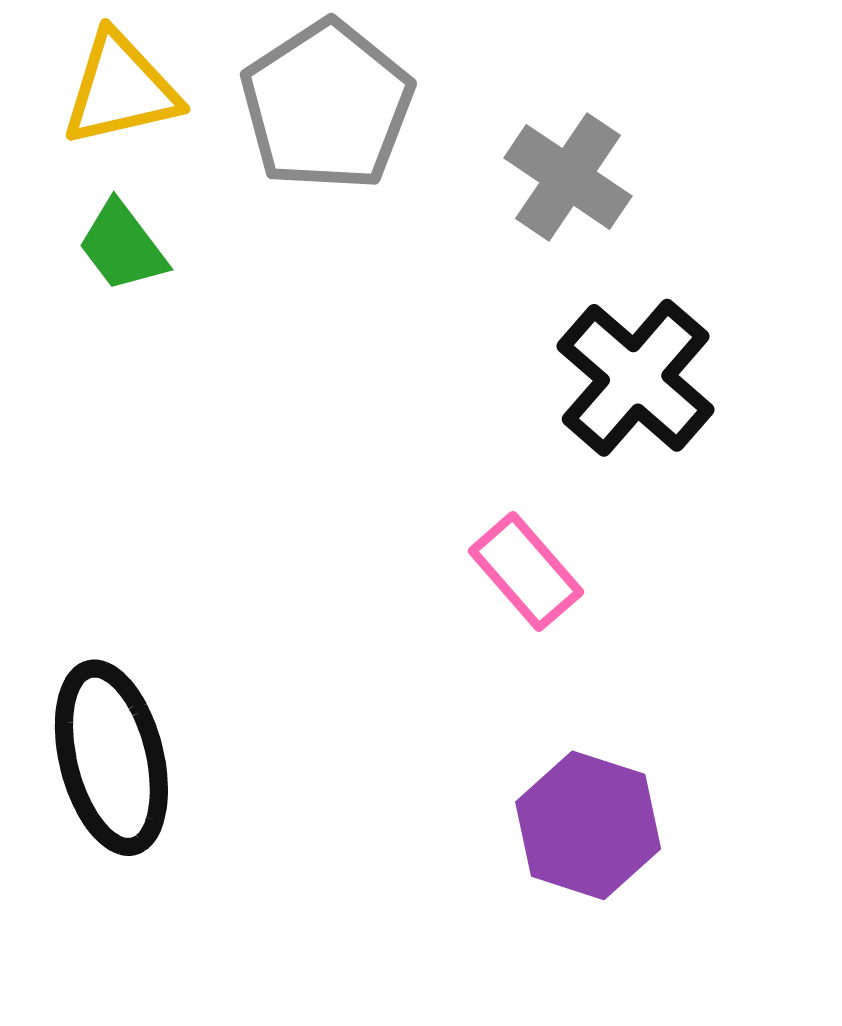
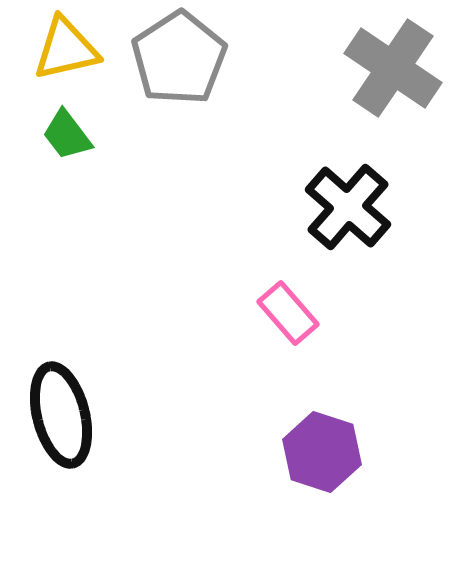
gray cross: (568, 177) -> (393, 68), moved, size x1.4

